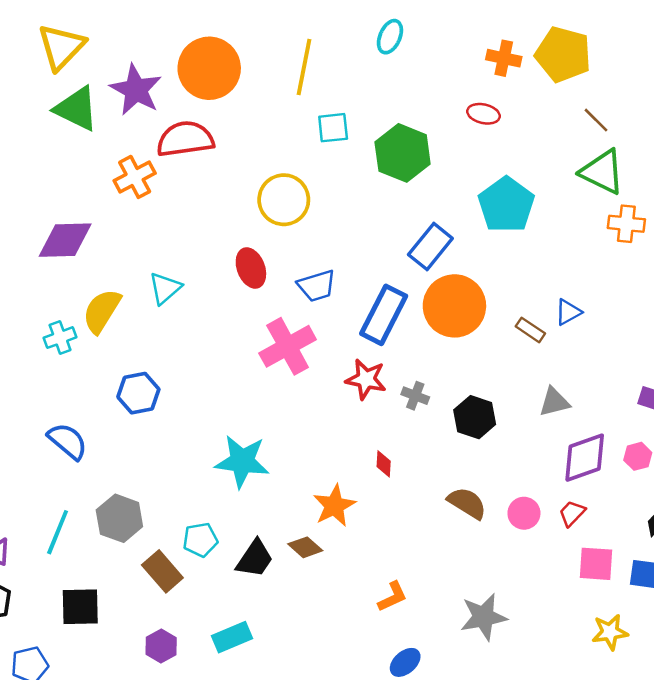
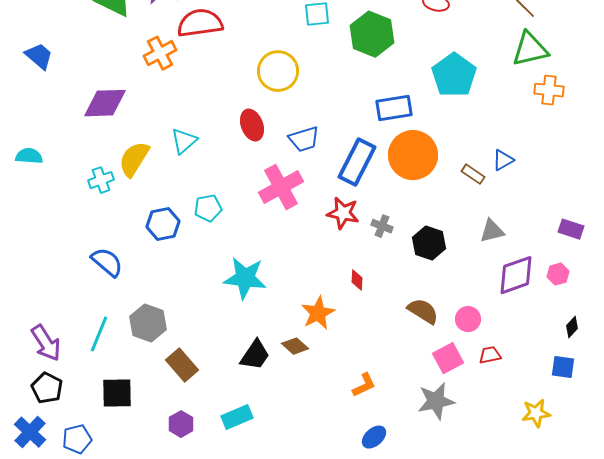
green triangle: (602, 172) -> (530, 49), turned -39
blue rectangle: (430, 246) -> (394, 108), turned 42
red trapezoid: (572, 513) -> (490, 355), moved, turned 35
cyan pentagon: (200, 540) -> (208, 208), moved
pink square: (596, 564) -> (448, 358), moved, turned -32

